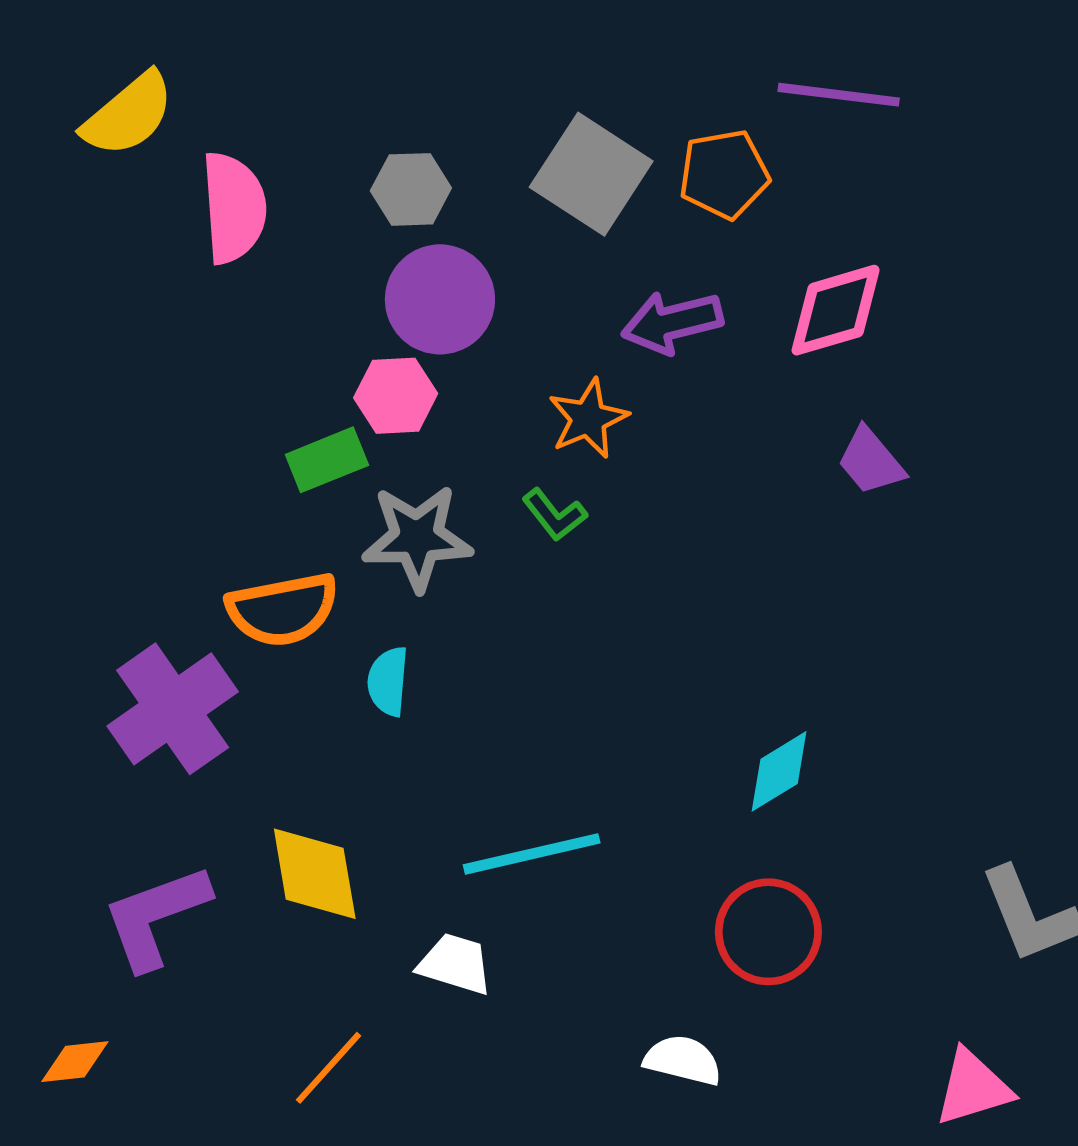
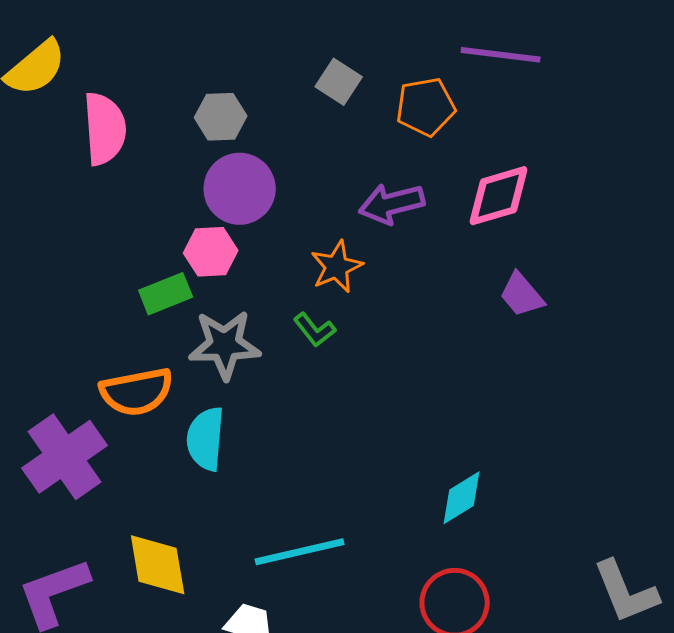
gray square: (591, 174) -> (339, 82), moved, size x0.6
cyan semicircle: (388, 681) -> (206, 439), size x1.4

